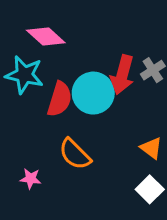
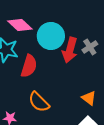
cyan circle: (93, 93) -> (51, 36), moved

